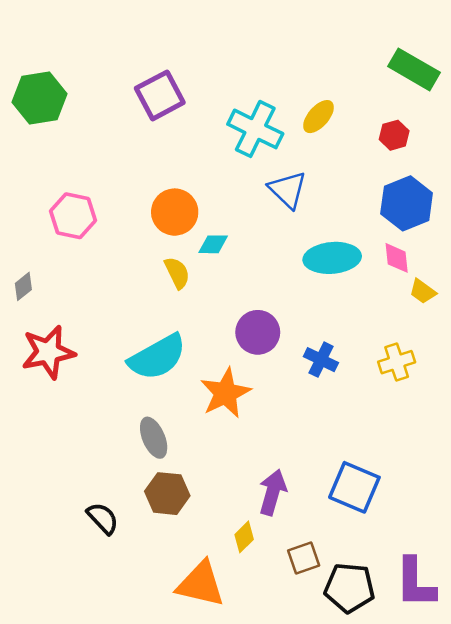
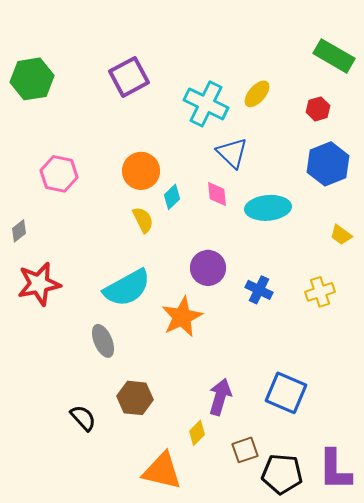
cyan diamond: (213, 244) -> (172, 197), turned -45
pink diamond: (397, 258) -> (217, 194), moved
gray ellipse: (154, 438) -> (103, 341), moved

